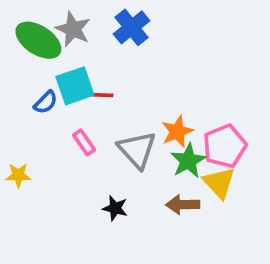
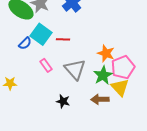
cyan square: (75, 86) -> (41, 34), turned -35
red line: (100, 95) -> (63, 39), moved
orange star: (177, 132) -> (106, 53), moved, turned -30

